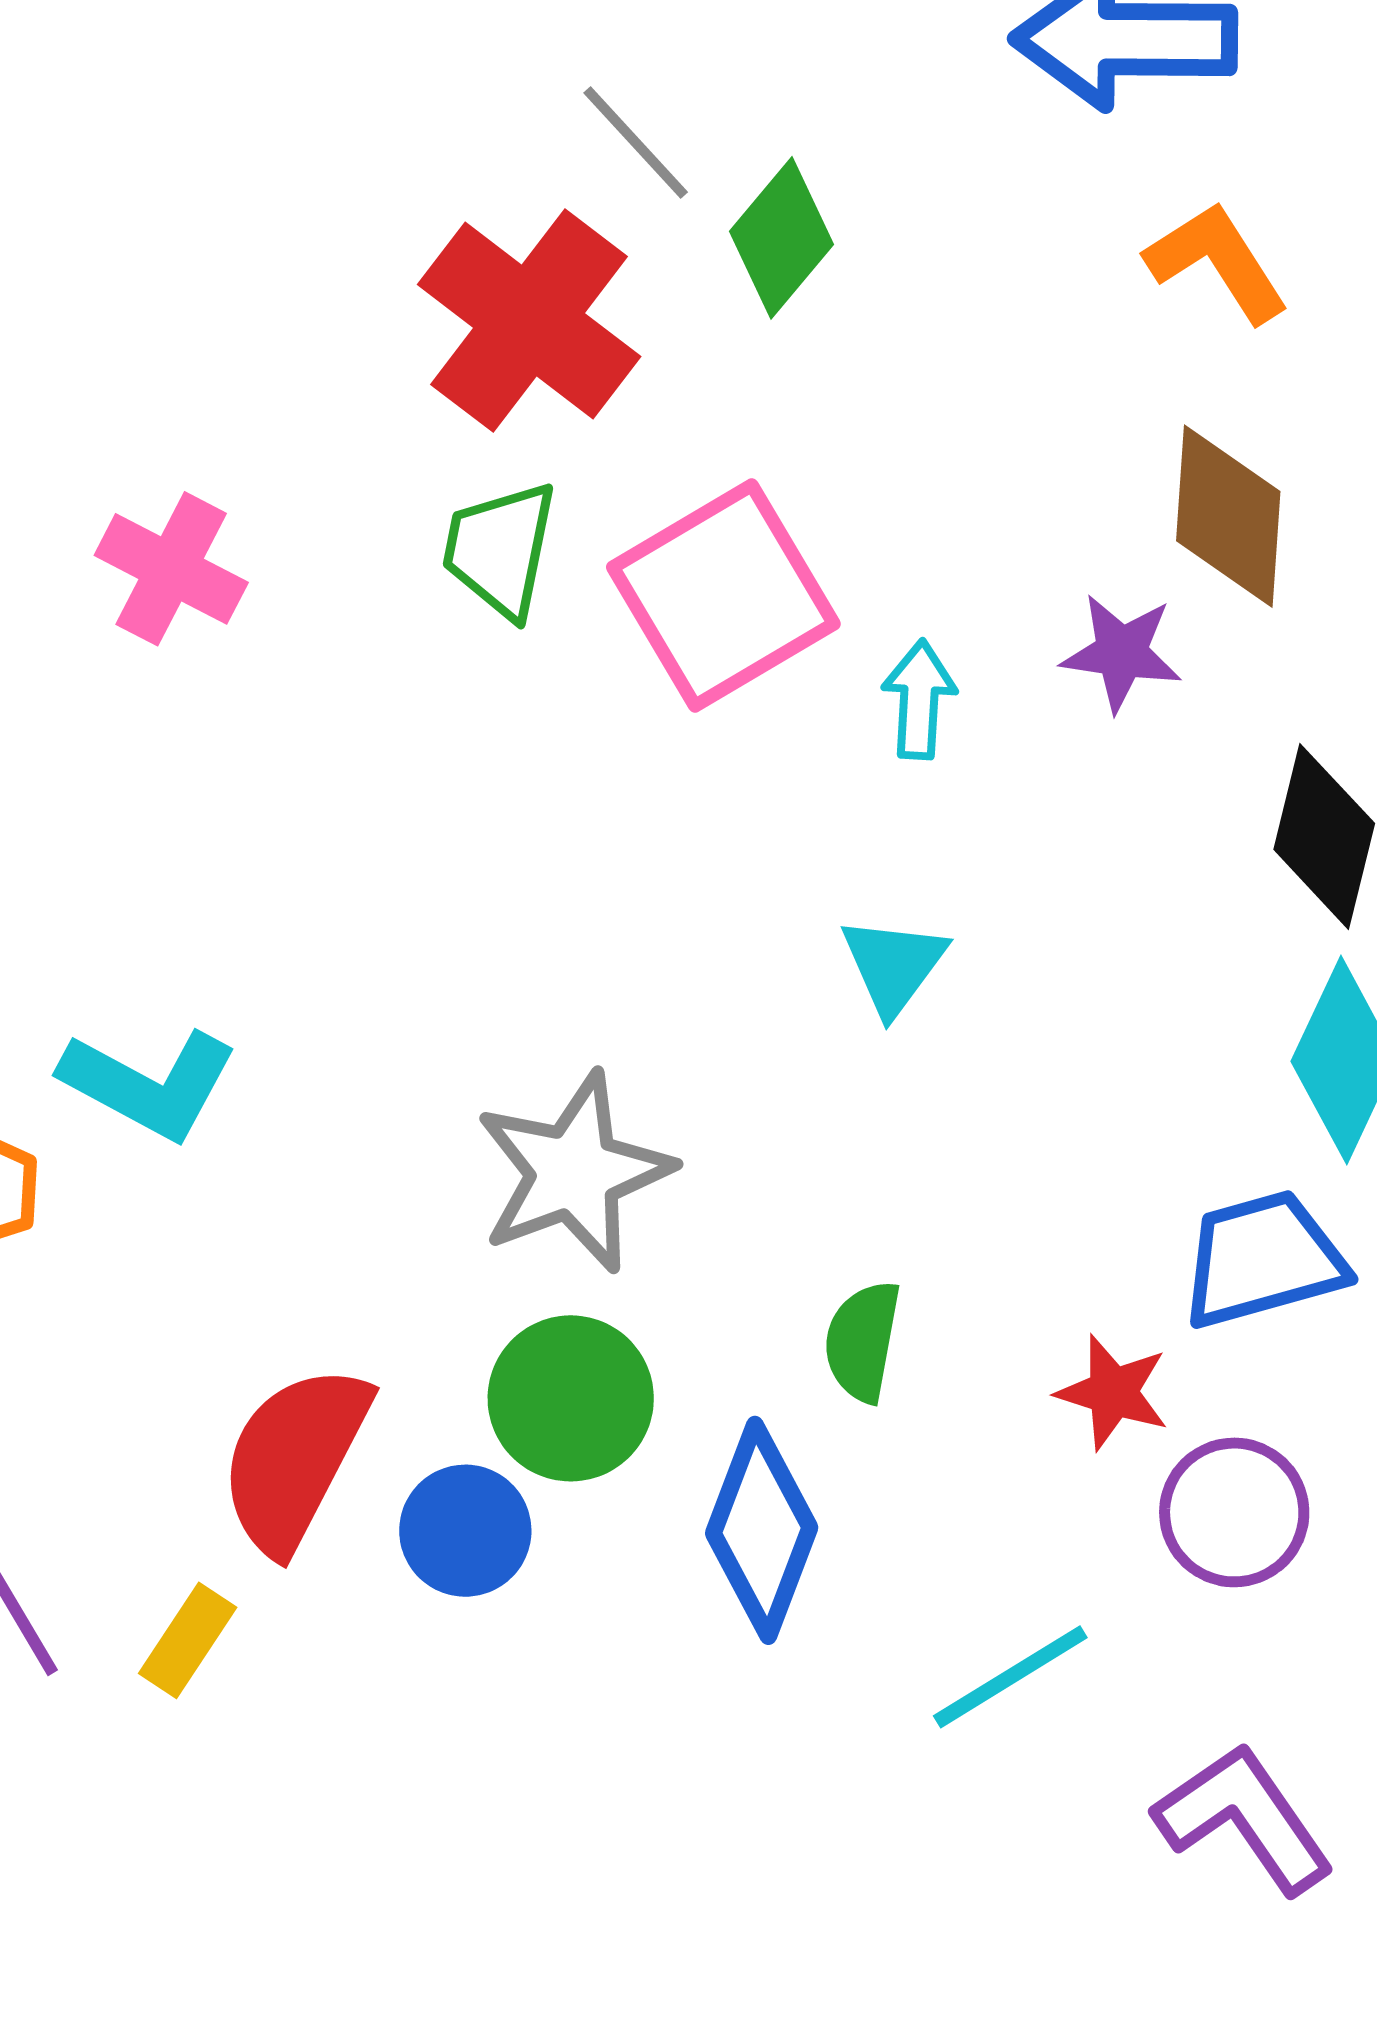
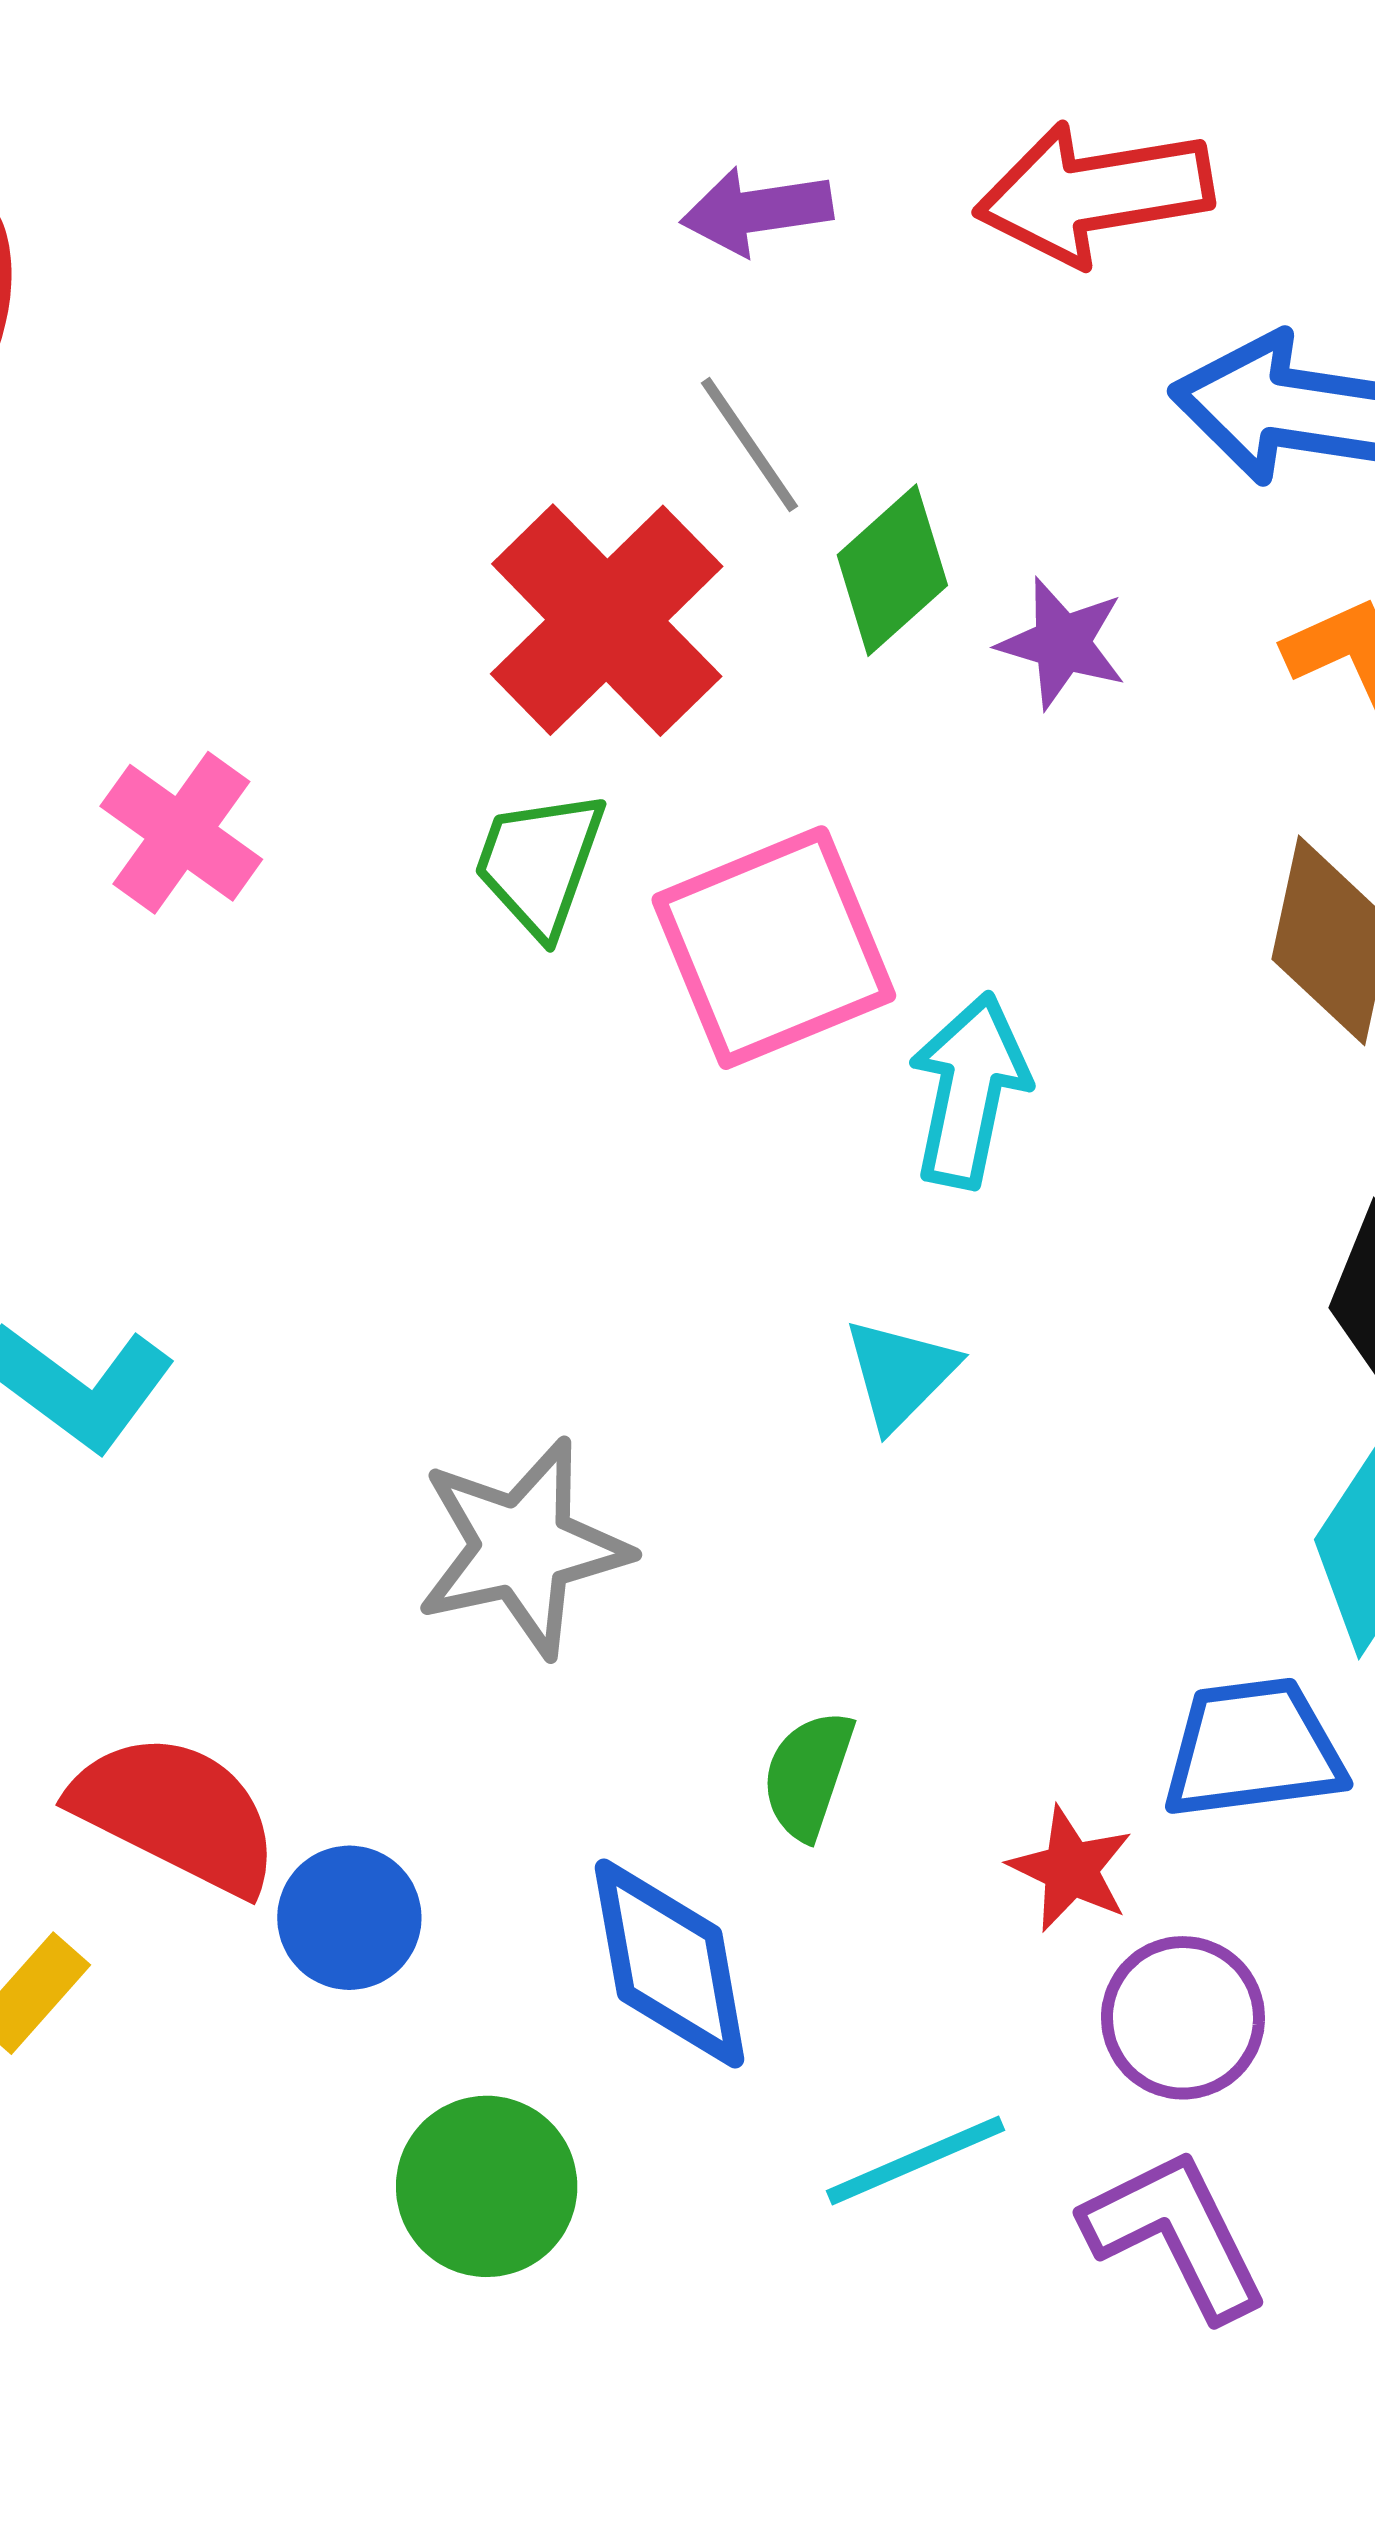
purple star: (1121, 653) -> (1062, 643), moved
cyan arrow: (919, 699) -> (969, 1090), size x1.5
green circle: (571, 1398) -> (487, 2186), moved
red semicircle: (295, 1458) -> (176, 1813), turned 81
blue diamond: (762, 1530) -> (670, 1964), turned -39
purple L-shape: (1244, 1818) -> (1176, 2234), moved

